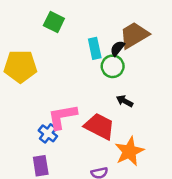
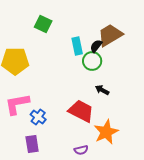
pink L-shape: (62, 117) -> (17, 104), moved

